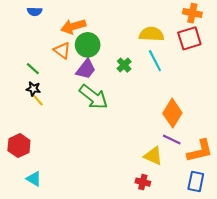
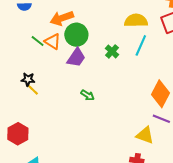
cyan line: (155, 61) -> (141, 45), turned 55
green line: (33, 69) -> (38, 41), moved
green arrow: (93, 97) -> (88, 95), moved, size x0.5

